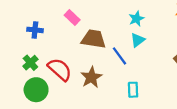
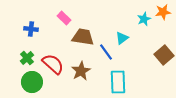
cyan star: (136, 19) -> (144, 19), moved
cyan rectangle: (133, 90) -> (118, 82), size x1.6

